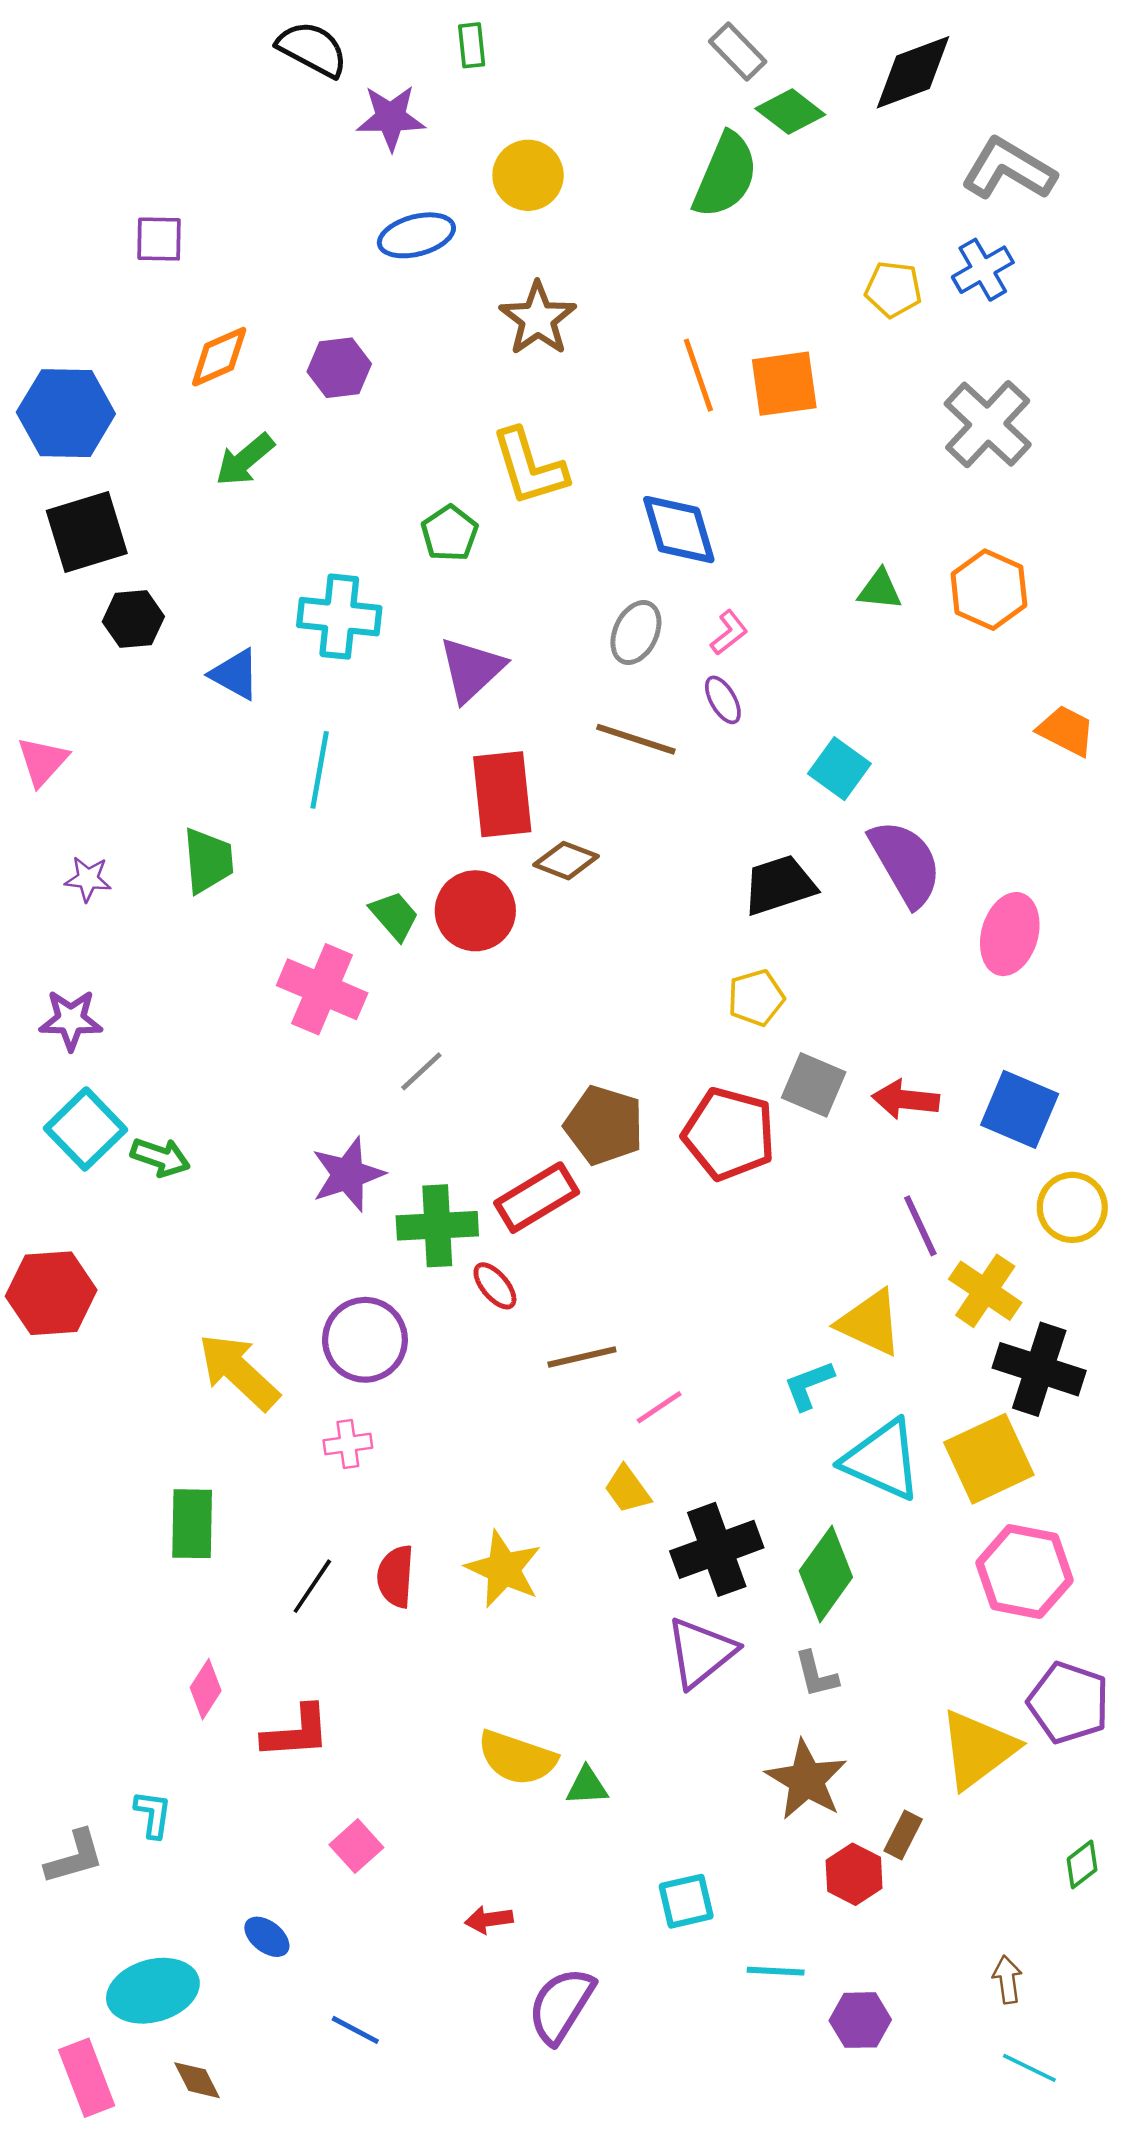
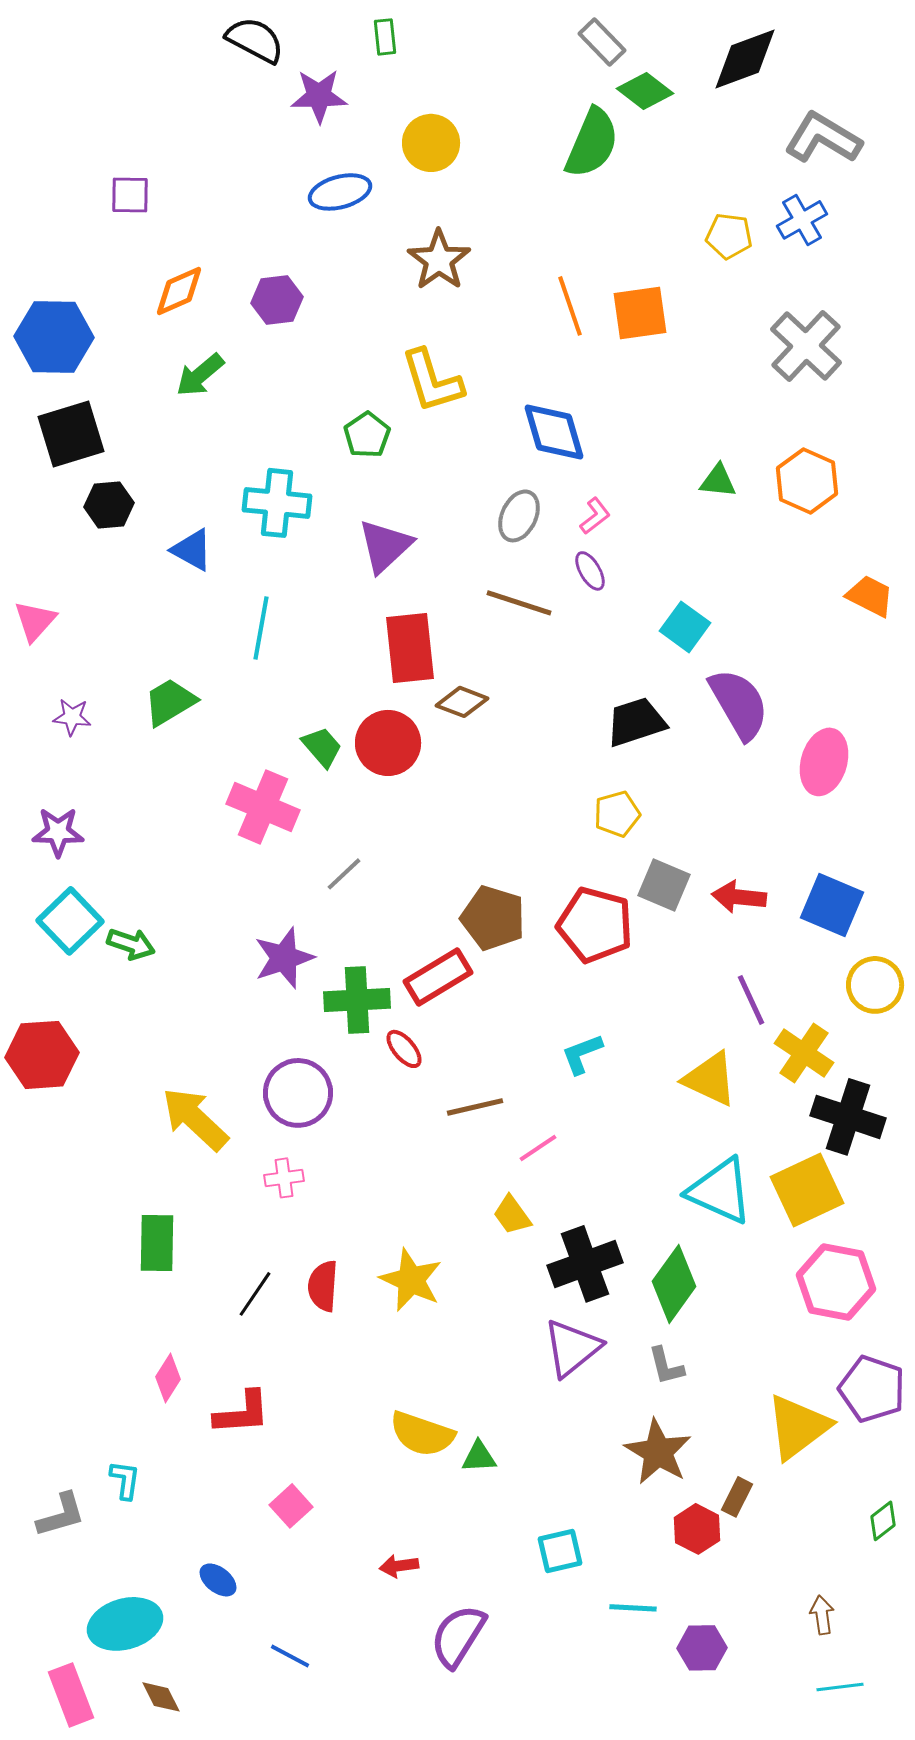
green trapezoid: (208, 861) -> (170, 702), turned -116
cyan L-shape: (809, 1385) -> (582, 1054), moved
cyan line: (1029, 2068) -> (840, 1687), turned -33

